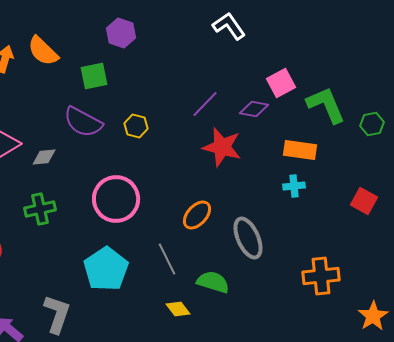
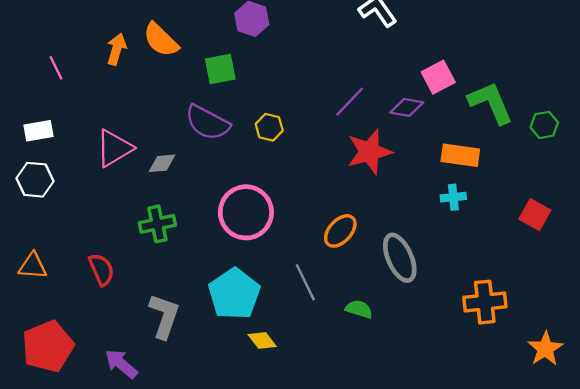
red star: (222, 147) -> (369, 152), turned -30
green semicircle: (213, 282) -> (359, 309), size x0.7
yellow diamond: (178, 309) -> (262, 341), moved
gray L-shape: (57, 314) -> (164, 316), moved

